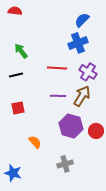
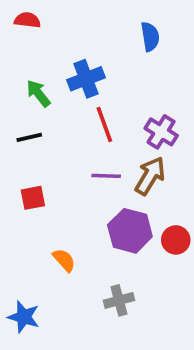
blue semicircle: (82, 20) -> (150, 37), turned 126
blue cross: (78, 43) -> (86, 79), moved
red line: (57, 68) -> (104, 125), turned 66

